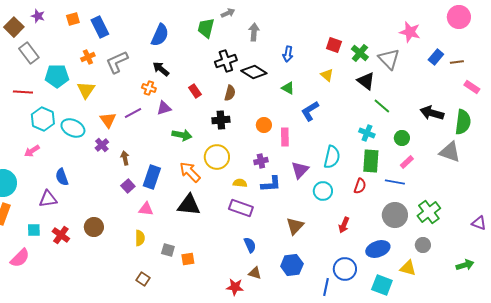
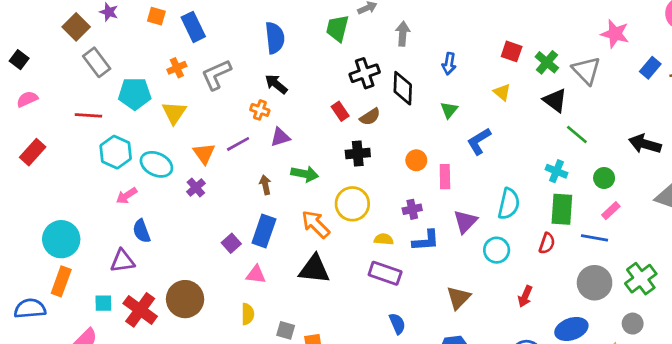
orange square: (73, 19) -> (156, 16), turned 32
blue semicircle: (160, 35) -> (275, 38), turned -30
black diamond: (254, 72) -> (403, 88), turned 60
green triangle: (288, 88) -> (449, 110), turned 40
red rectangle: (195, 91) -> (340, 111), moved
brown semicircle: (230, 93) -> (370, 117), turned 42
pink arrow: (32, 151) -> (127, 196), moved
brown arrow: (125, 158) -> (265, 185), moved
brown circle: (94, 227) -> (185, 299), size x1.4
red cross: (61, 235) -> (140, 310), size x1.4

